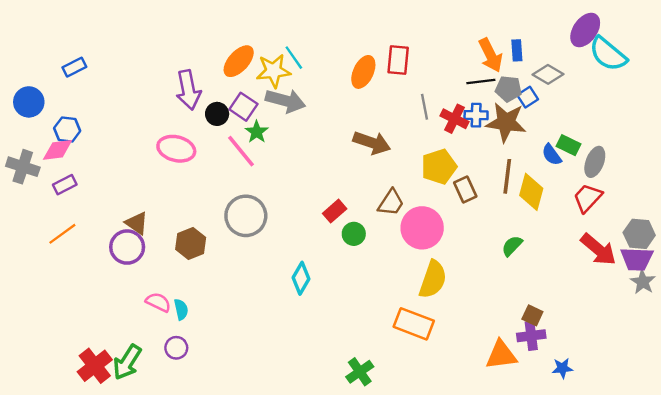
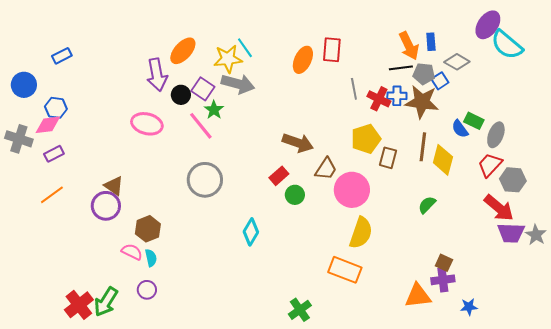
orange ellipse: (239, 61) -> (183, 51), moved
brown arrow: (372, 143) -> (298, 143), moved
brown rectangle: (465, 189) -> (388, 158), turned 40
gray hexagon: (639, 234) -> (513, 180), moved
brown hexagon: (191, 243) -> (148, 229), moved
purple trapezoid: (637, 259) -> (511, 233), moved

